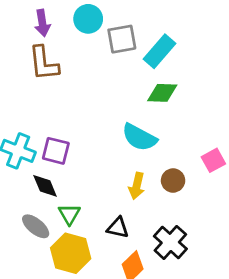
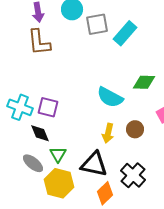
green diamond: (162, 93) -> (144, 82), moved
black triangle: (118, 228) -> (94, 164), size x1.6

